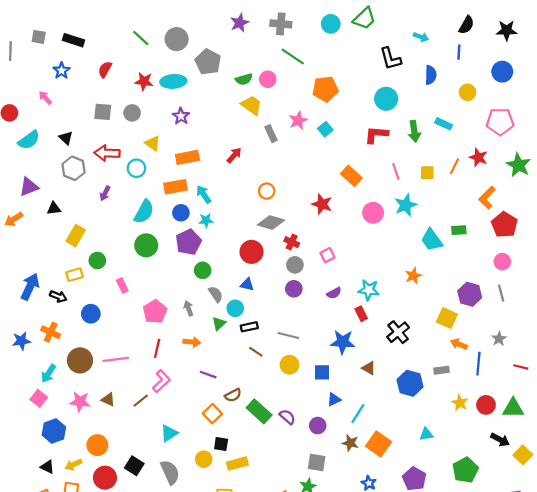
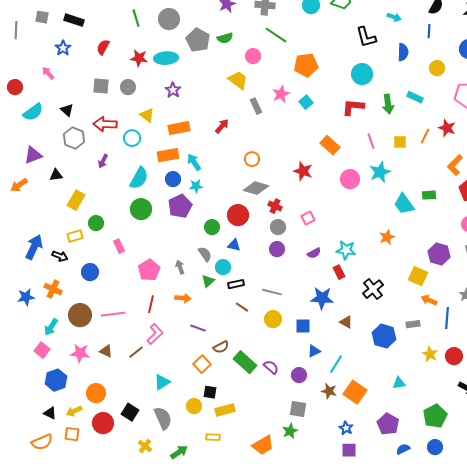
green line: (141, 38) -> (136, 18), turned 30
green semicircle: (244, 79) -> (225, 38), moved
green circle: (203, 270) -> (212, 227), moved

